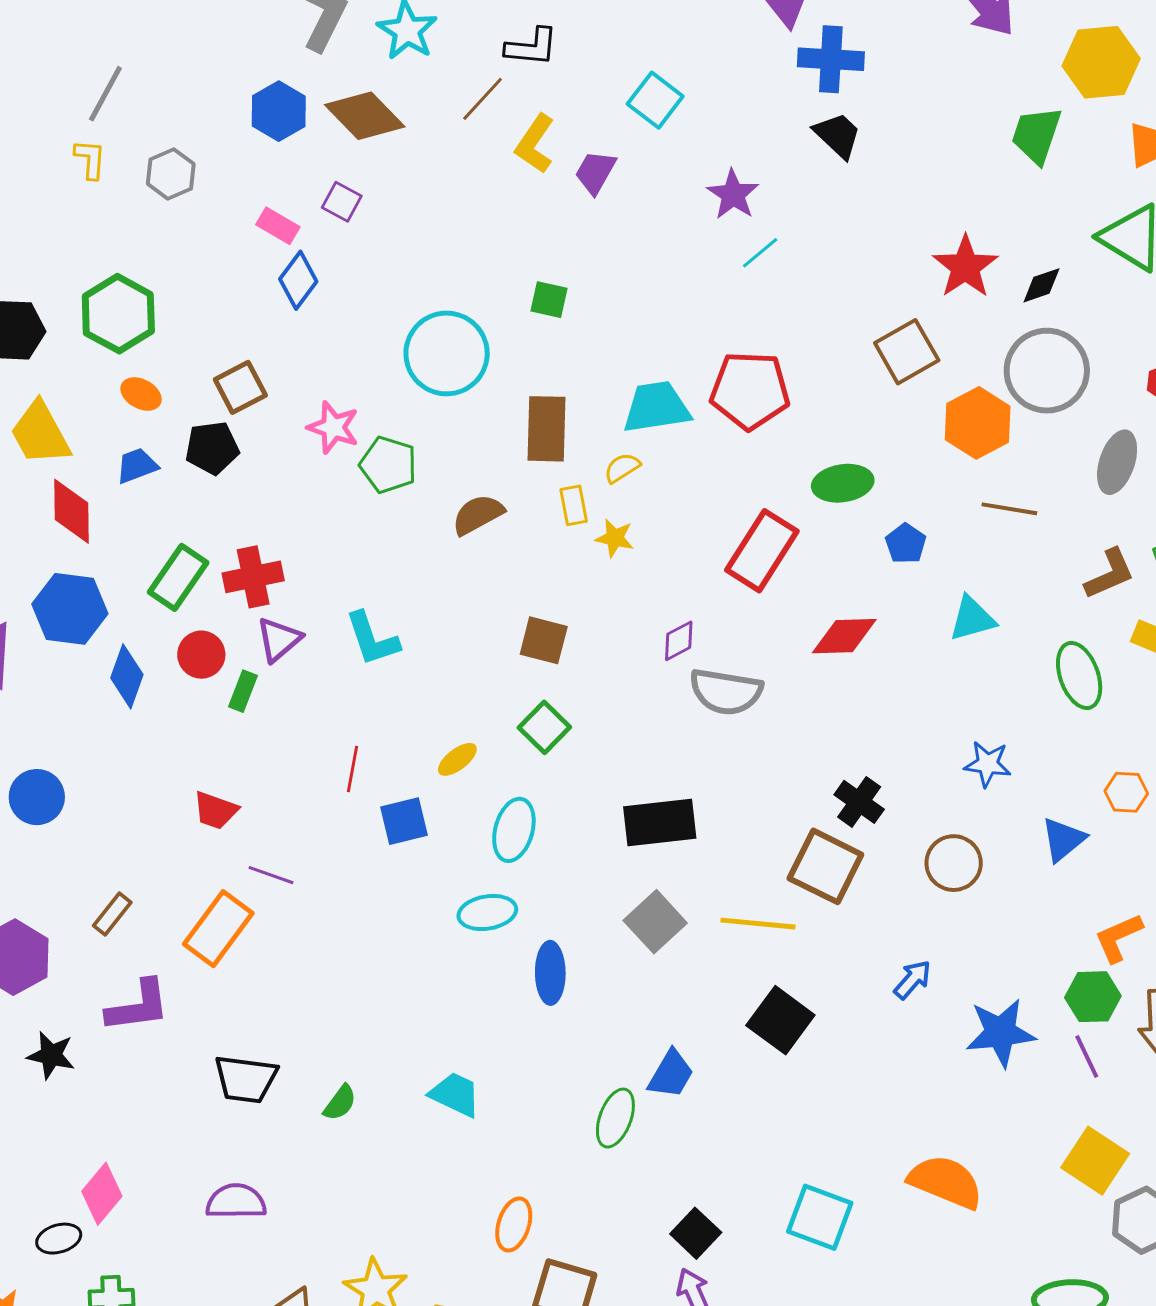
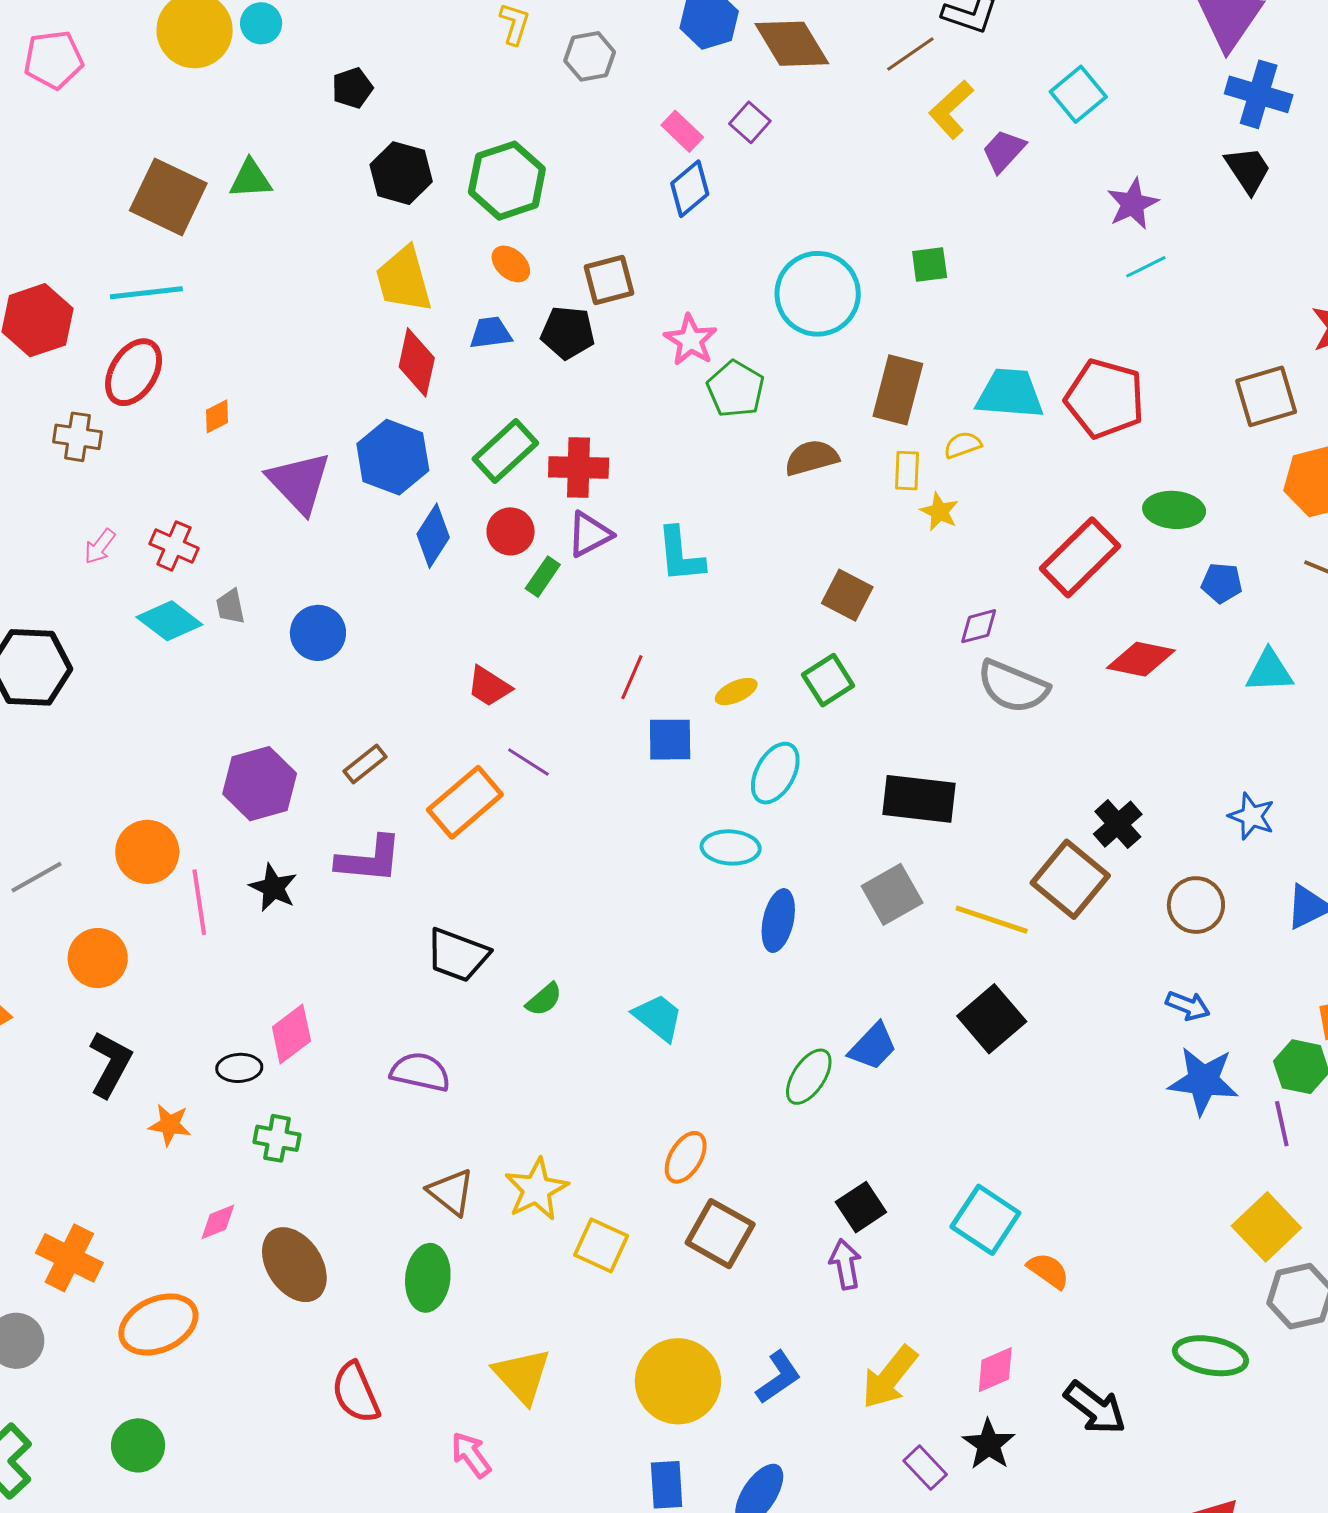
green square: (549, 300) -> (930, 265), turned -33
blue pentagon: (906, 544) -> (1222, 583), turned 30
blue arrow: (912, 980) -> (1188, 1006), moved, turned 57
orange semicircle: (946, 1182) -> (1048, 1271), moved, size x0.6

